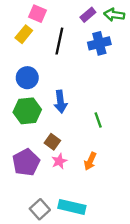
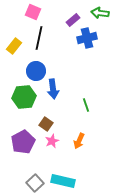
purple rectangle: (88, 15) -> (73, 20), moved
yellow rectangle: (24, 34) -> (14, 46), moved
black line: (59, 41) -> (39, 38), moved
blue circle: (27, 78) -> (36, 71), moved

